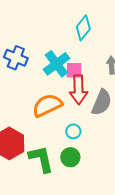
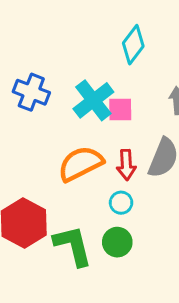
red arrow: (79, 90) -> (126, 165), moved, size x0.7

